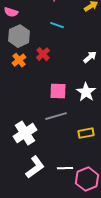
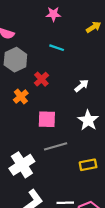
white arrow: (90, 57) -> (82, 86), moved
orange cross: (19, 60) -> (21, 96), moved
pink square: (58, 91) -> (47, 119), moved

